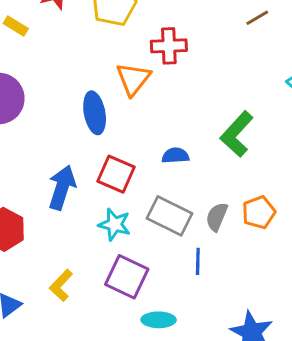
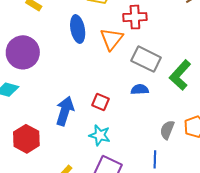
blue ellipse: (95, 113) -> (78, 29), moved
red square: (116, 174) -> (100, 102), size x0.7
gray rectangle: (169, 216) -> (146, 59), moved

